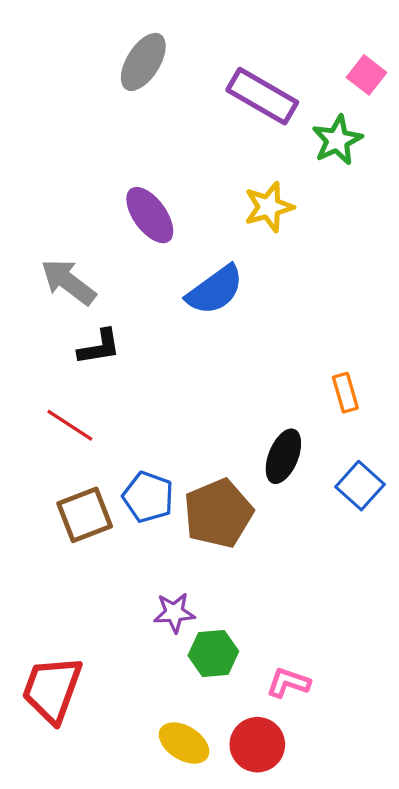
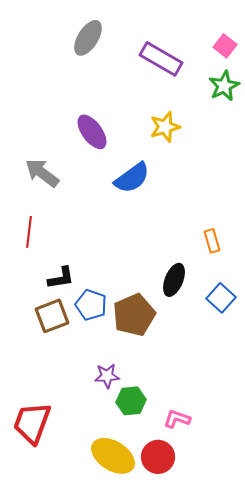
green star: (337, 140) -> (224, 86), moved
black L-shape: (99, 347) -> (61, 278), moved
red line: (70, 425) -> (29, 232), moved, turned 64
yellow ellipse: (184, 743) -> (113, 456), size x1.4

